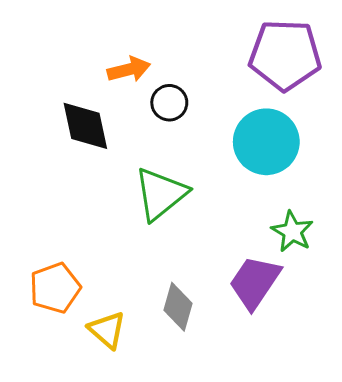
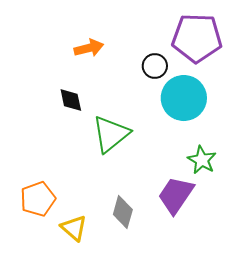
black circle: (169, 103) -> (155, 66), moved
black diamond: (85, 126) -> (71, 100), moved, size x0.7

